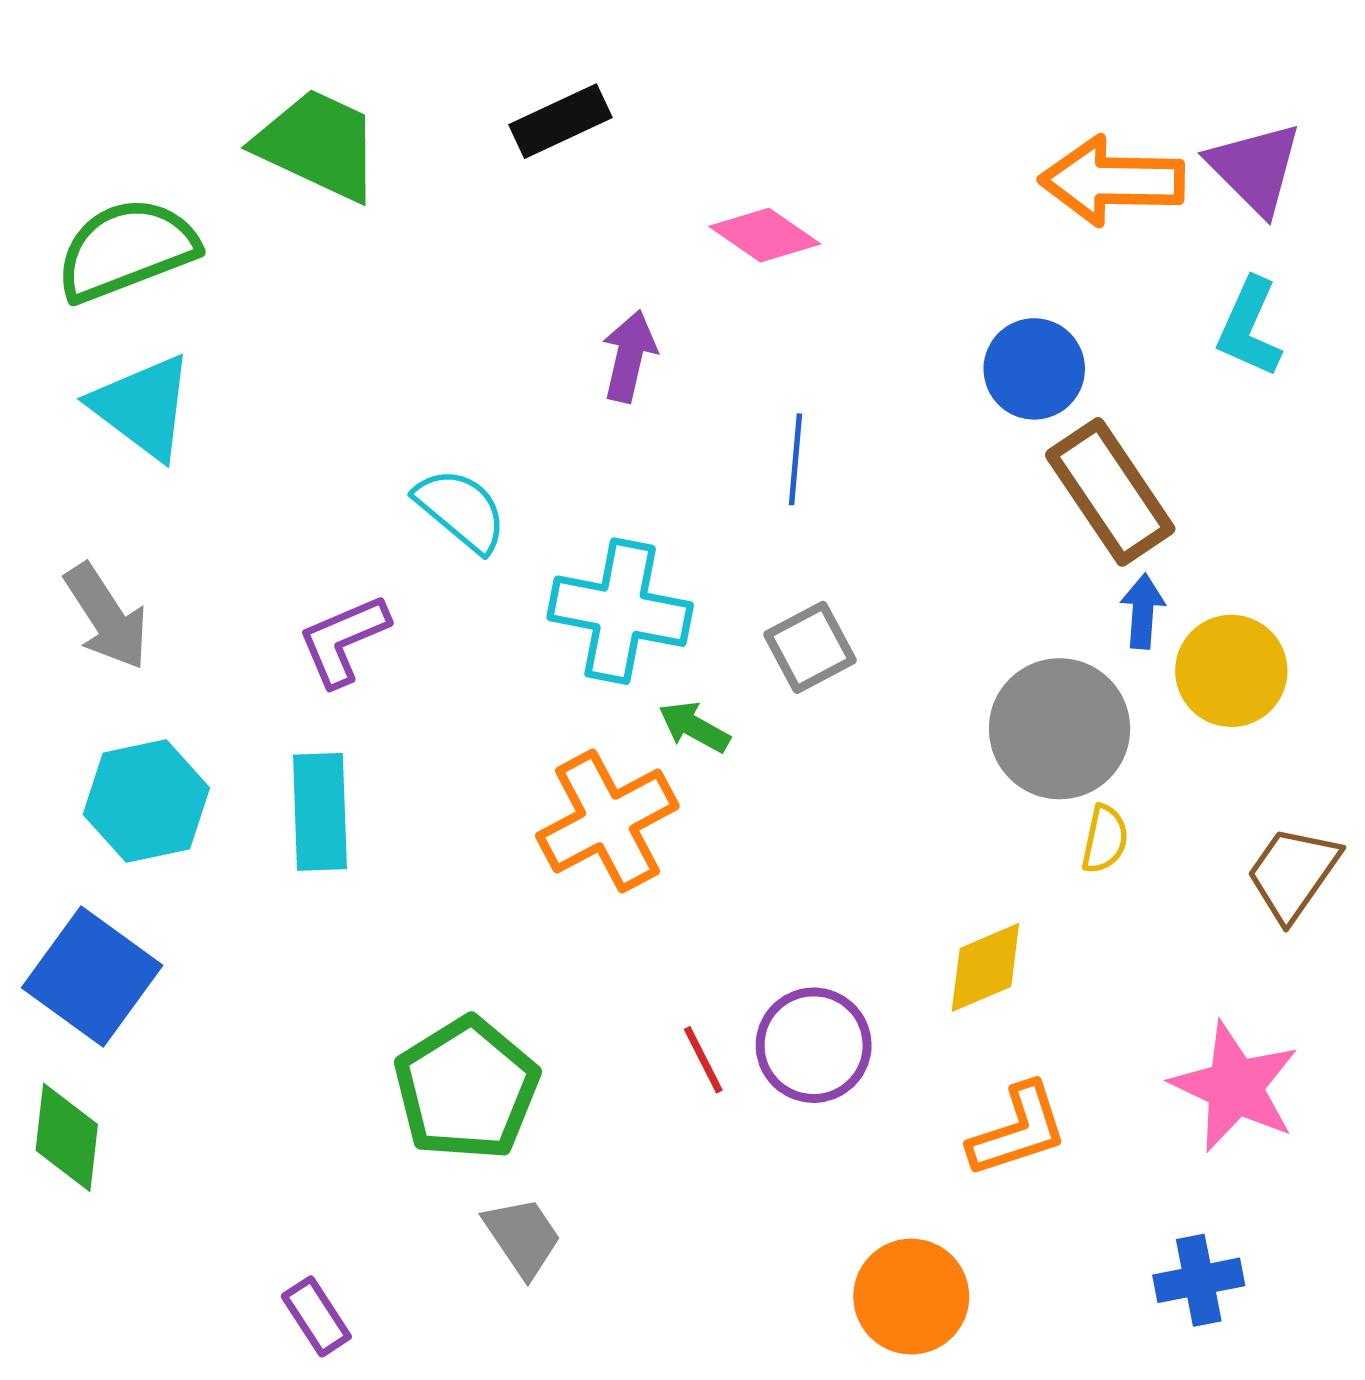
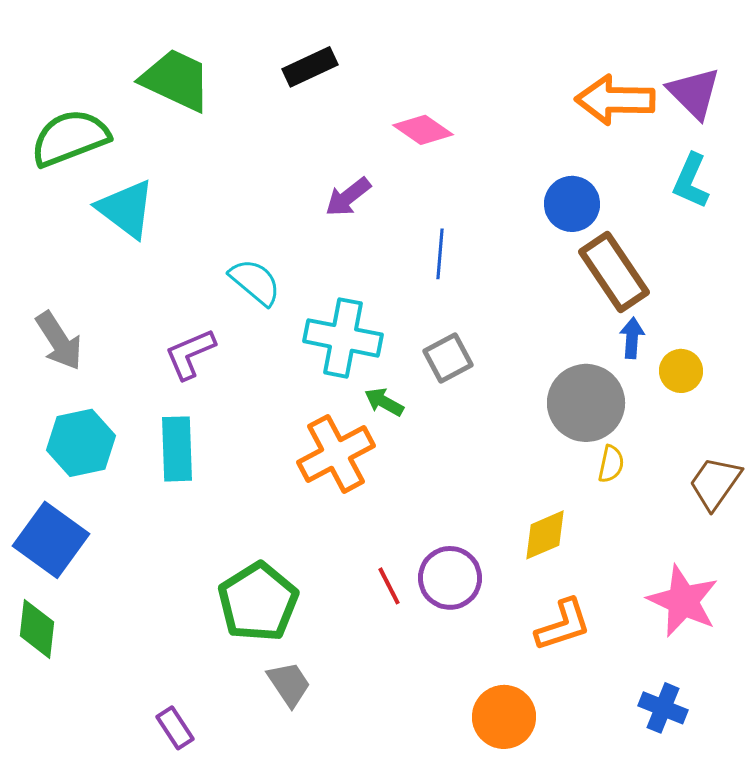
purple arrow: (629, 356) -> (348, 197), turned -141
cyan triangle: (143, 407) -> (126, 209), moved
yellow circle: (1231, 671) -> (681, 371), size x0.7
blue cross: (1199, 1280) -> (663, 708), turned 33

